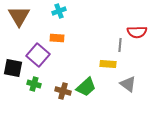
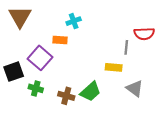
cyan cross: (59, 11) -> (74, 21), moved
black square: (13, 68) -> (14, 72), turned -30

